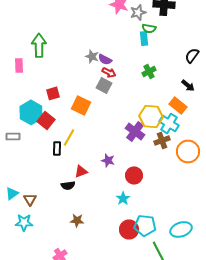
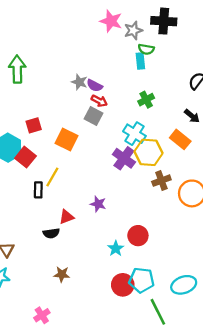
cyan cross: (169, 123) -> (134, 134), moved
purple cross: (135, 131) -> (124, 158), moved
red circle: (134, 175) -> (138, 236), moved

